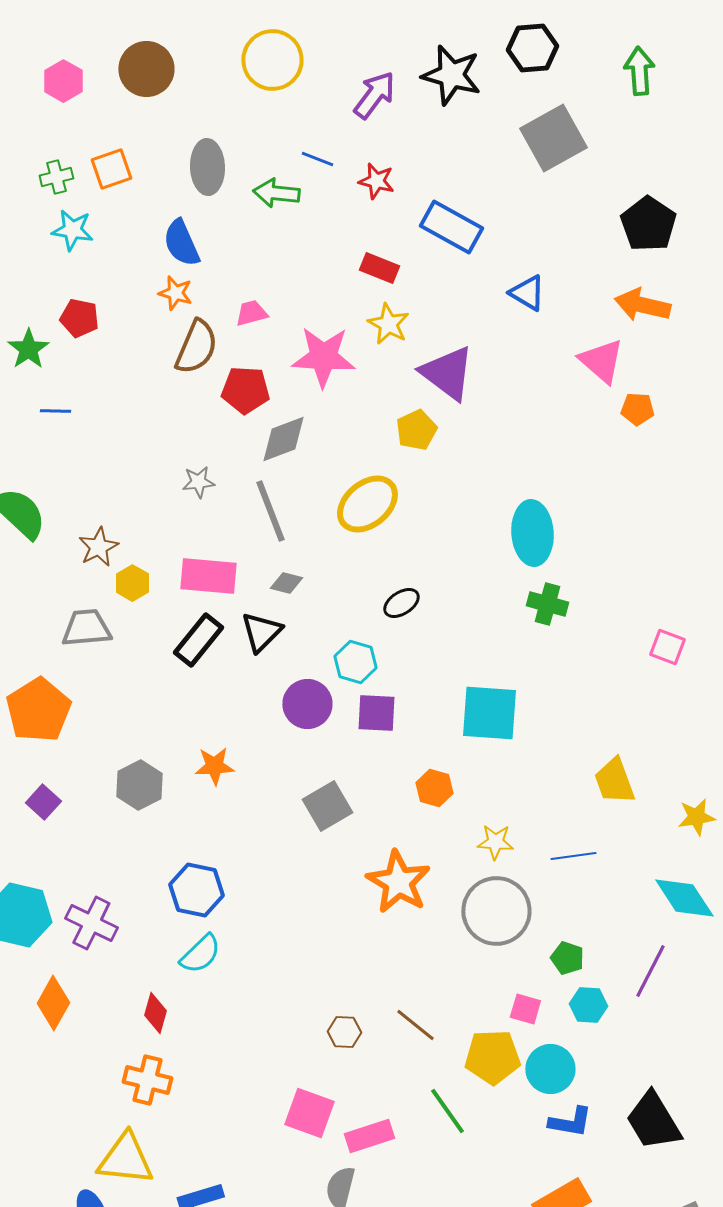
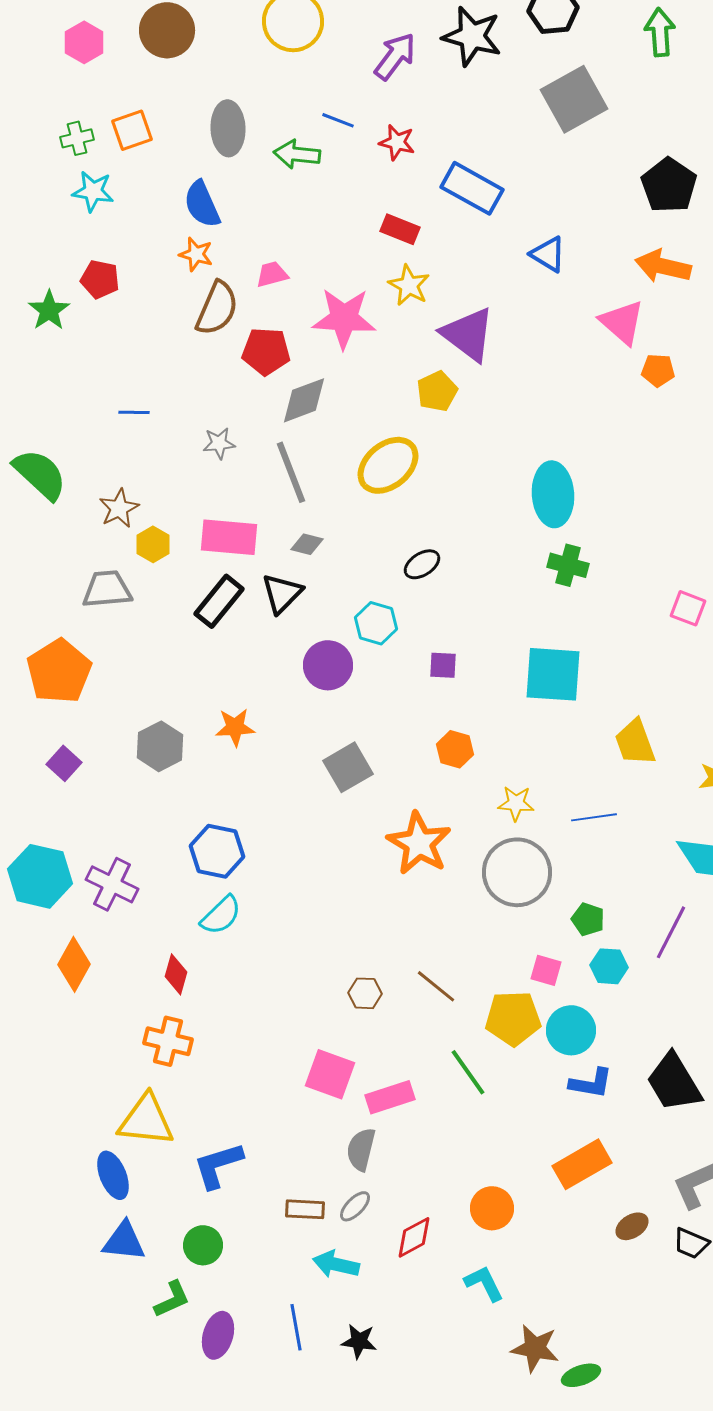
blue line: (55, 411) -> (134, 412), moved
purple square: (376, 713) -> (443, 665), moved, size x0.7
cyan square: (489, 713) -> (553, 674), moved

